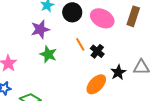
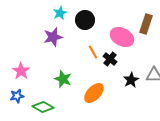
pink ellipse: (102, 18) -> (122, 37), moved
green star: (48, 54) -> (63, 79), moved
orange ellipse: (96, 84) -> (94, 93), moved

